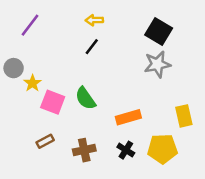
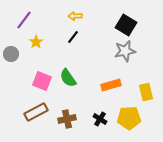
yellow star: (32, 83) -> (36, 42), moved
orange rectangle: (128, 117) -> (111, 85), moved
brown rectangle: (45, 141) -> (36, 112), size x1.6

